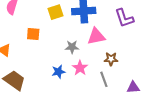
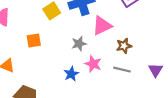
gray line: (104, 79) -> (122, 70), turned -42
purple triangle: (133, 87) -> (156, 70), turned -40

